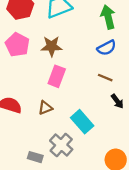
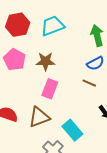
brown line: (105, 78) -> (89, 83), moved
brown triangle: (45, 108) -> (39, 117), size x1.6

